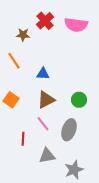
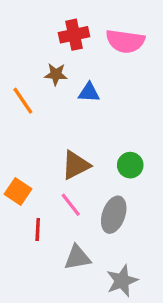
red cross: (45, 21) -> (74, 35), turned 30
brown star: (23, 35) -> (56, 74), moved
blue triangle: (43, 74) -> (89, 92), moved
orange square: (11, 100) -> (18, 192), moved

